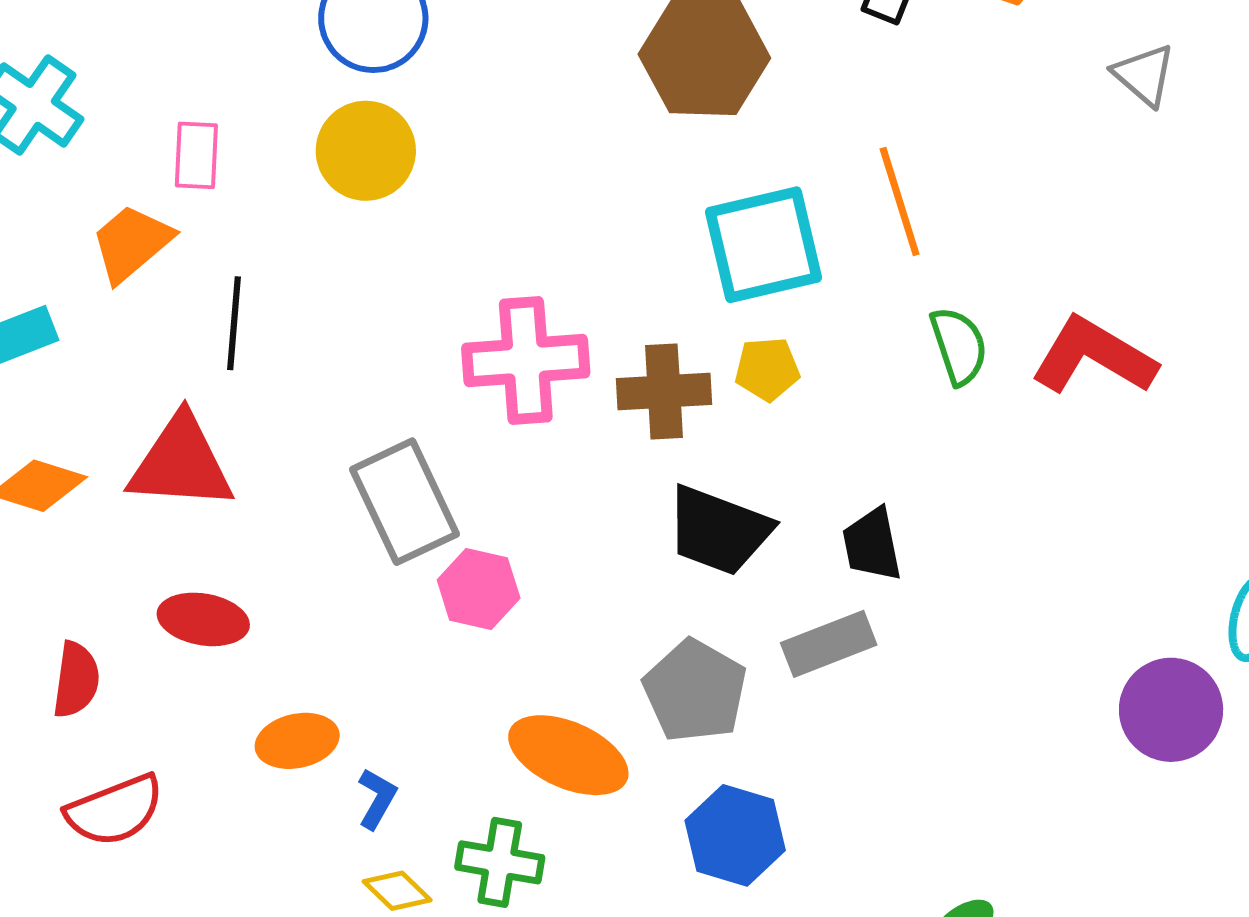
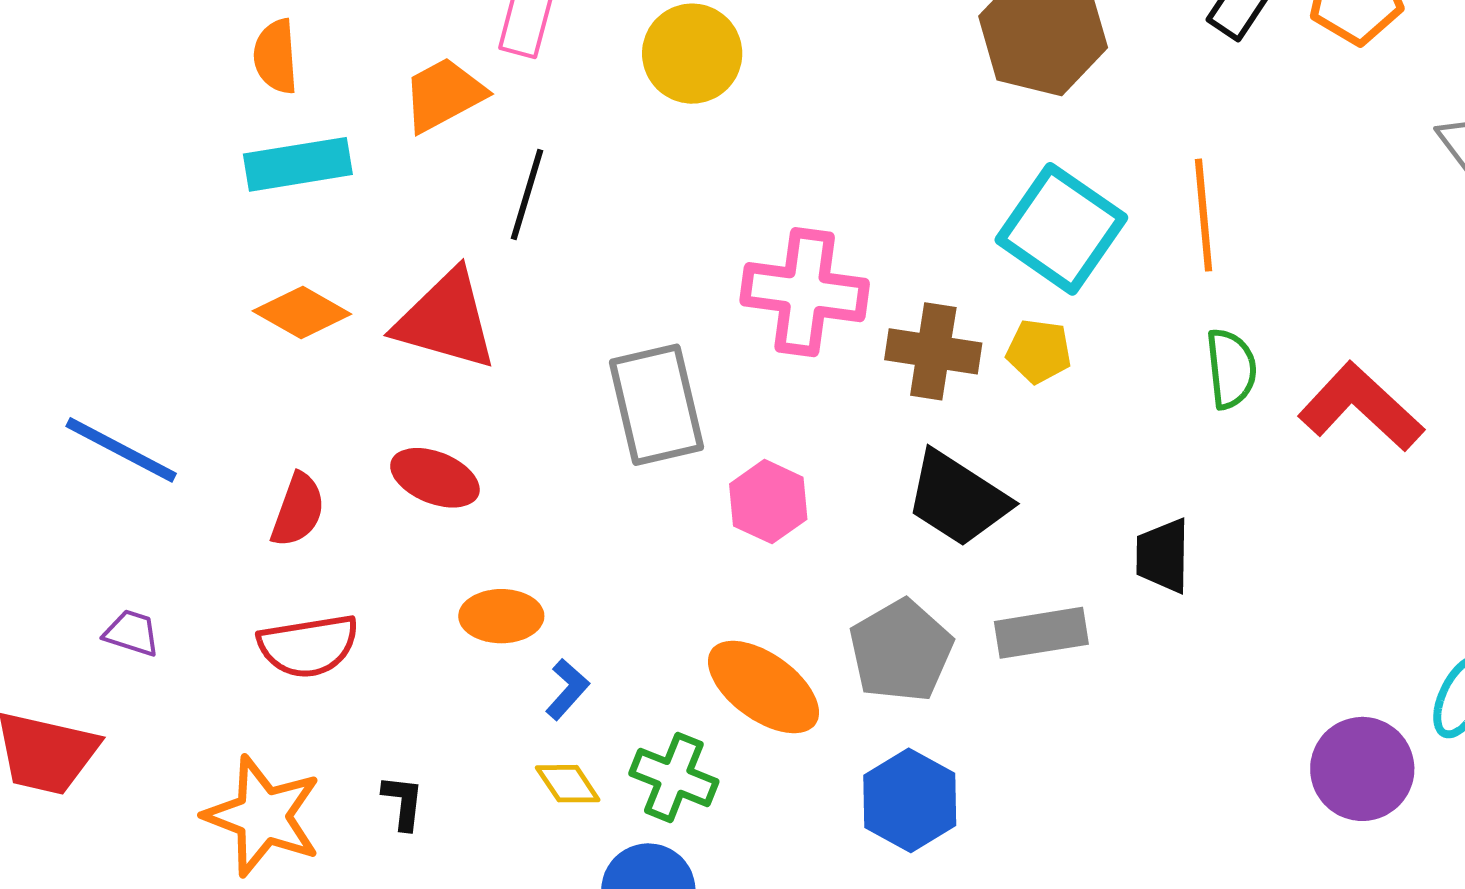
cyan square: (764, 245) -> (1061, 229), turned 36
black trapezoid: (872, 545) -> (1163, 556), moved
pink hexagon: (479, 589) -> (768, 502), moved

